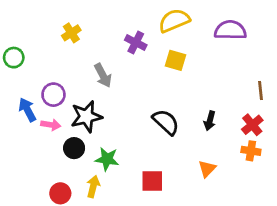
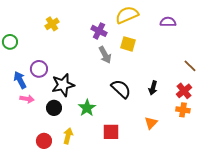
purple semicircle: (230, 30) -> (168, 22), size x0.7
gray arrow: (103, 75) -> (105, 55), moved
brown line: (261, 90) -> (190, 66), turned -40
pink arrow: (51, 125) -> (27, 99), moved
green star: (107, 159) -> (87, 108), moved, turned 30

